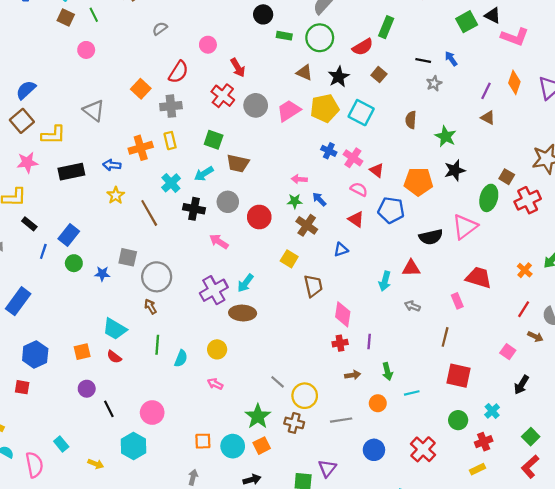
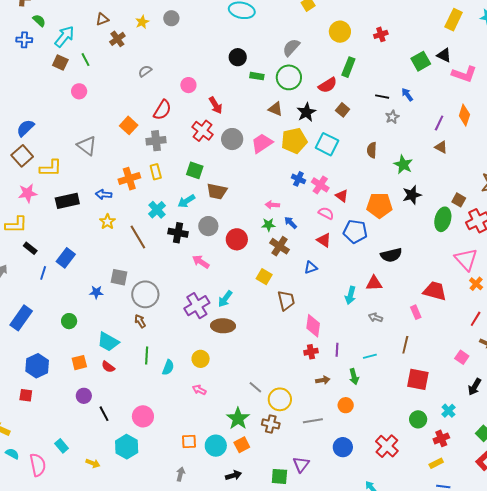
pink triangle: (465, 227) -> (466, 259), moved, turned -35
green circle: (74, 263) -> (69, 321), moved
cyan line: (412, 393) -> (370, 356), moved

